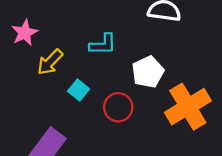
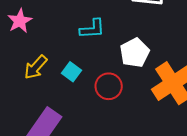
yellow arrow: (50, 62) -> (36, 67), moved

